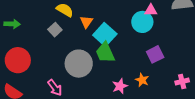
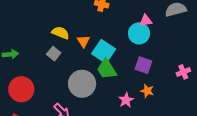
purple square: (155, 54) -> (143, 65), moved, turned -36
pink cross: (182, 82) -> (183, 72), moved

